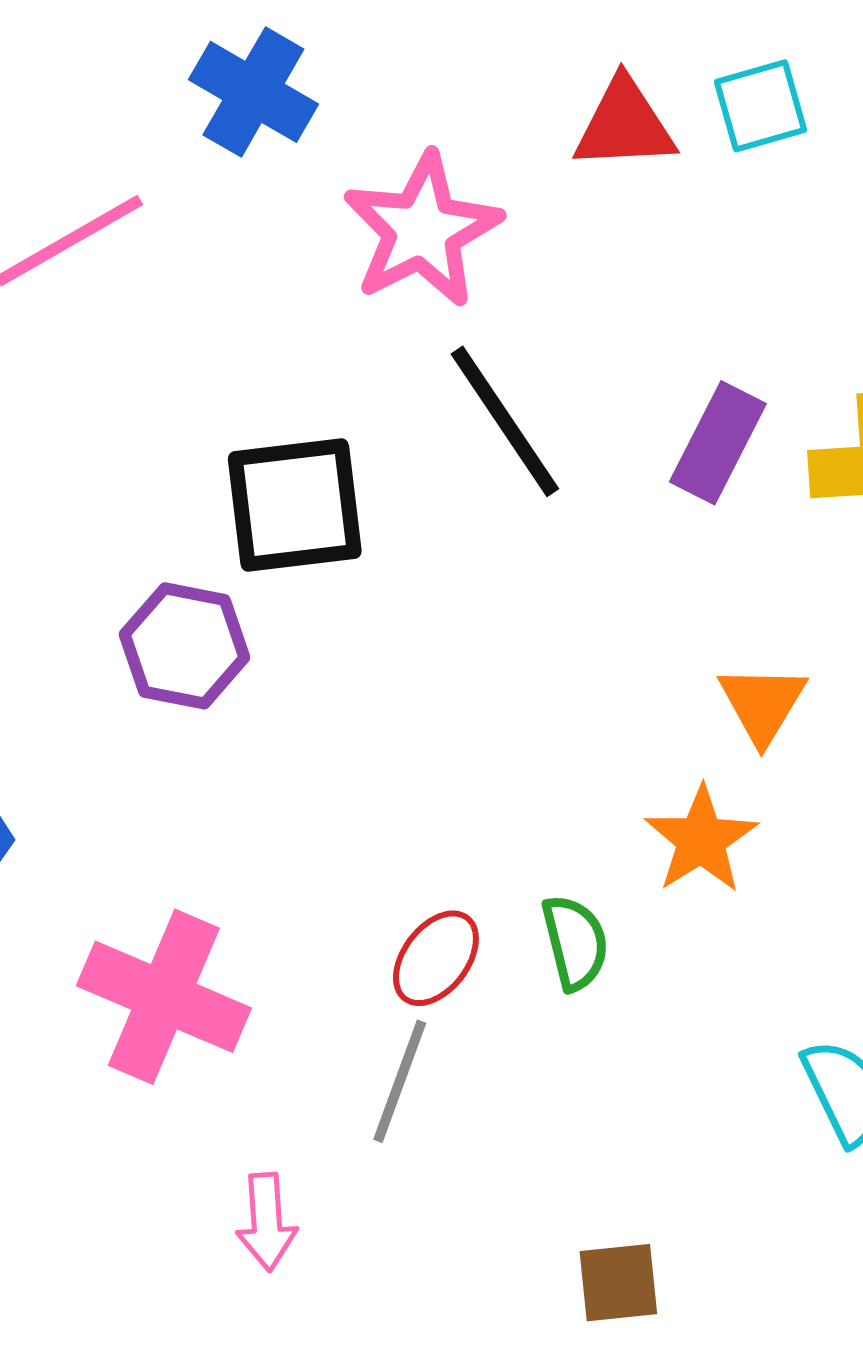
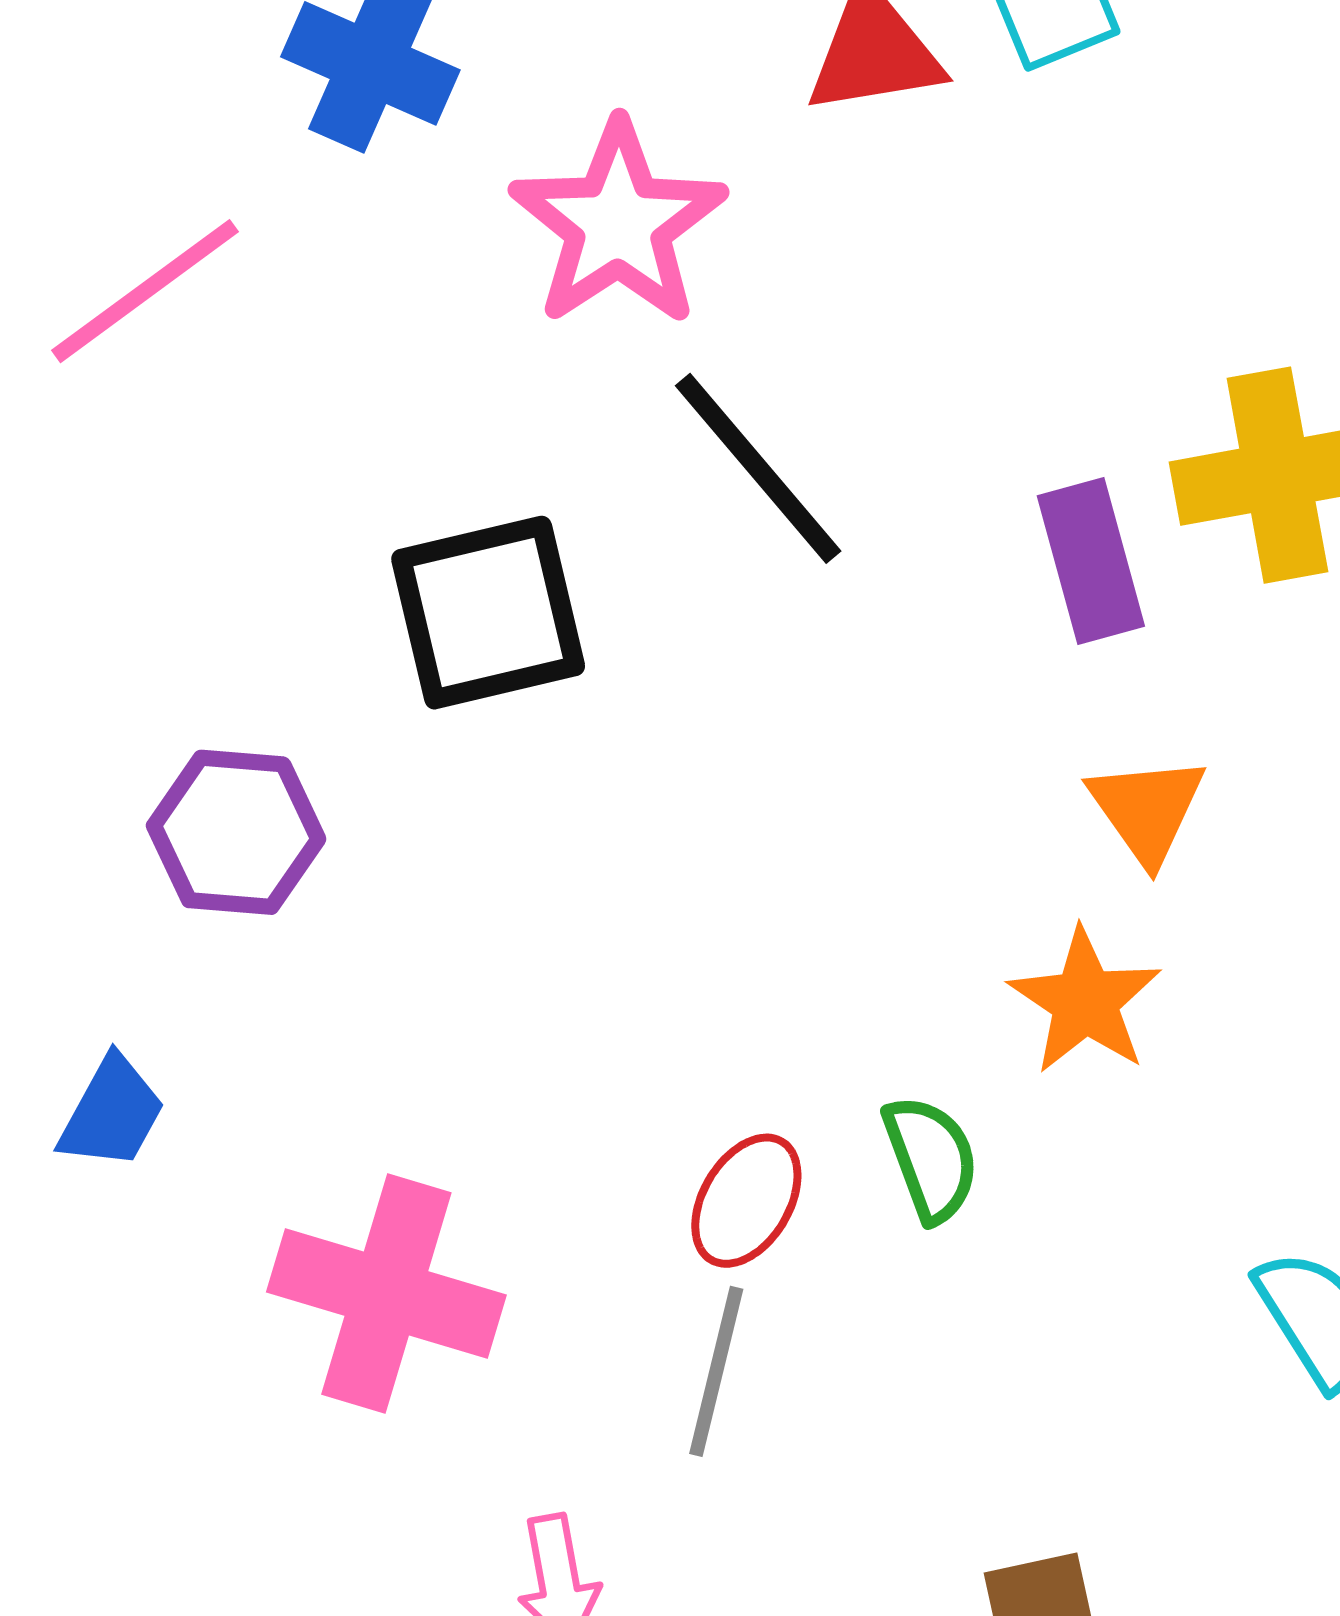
purple rectangle: (718, 443) -> (1091, 561), moved, turned -36
purple hexagon: (185, 646) -> (236, 832), moved

